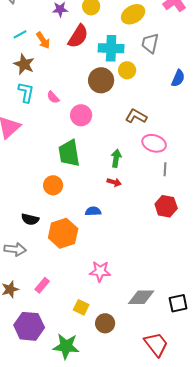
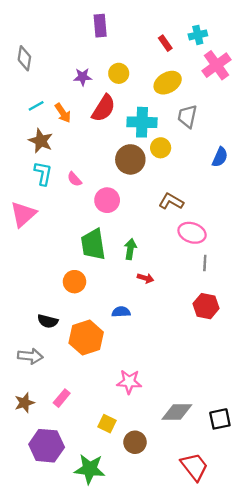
green arrow: (116, 158) -> (130, 249), moved

